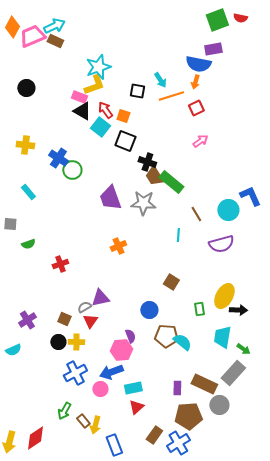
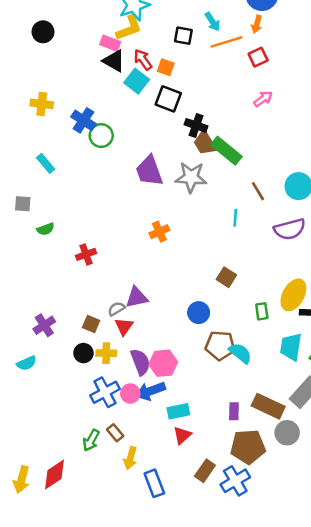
purple semicircle: (130, 336) -> (140, 362), moved, size x1.5
pink circle: (100, 389) -> (130, 394), moved
brown rectangle: (83, 421) -> (115, 433), moved

